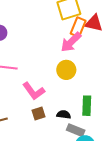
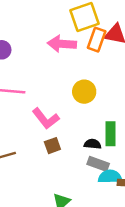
pink arrow: (71, 42) -> (62, 44), moved, turned 50
black semicircle: (64, 115) -> (93, 144), moved

